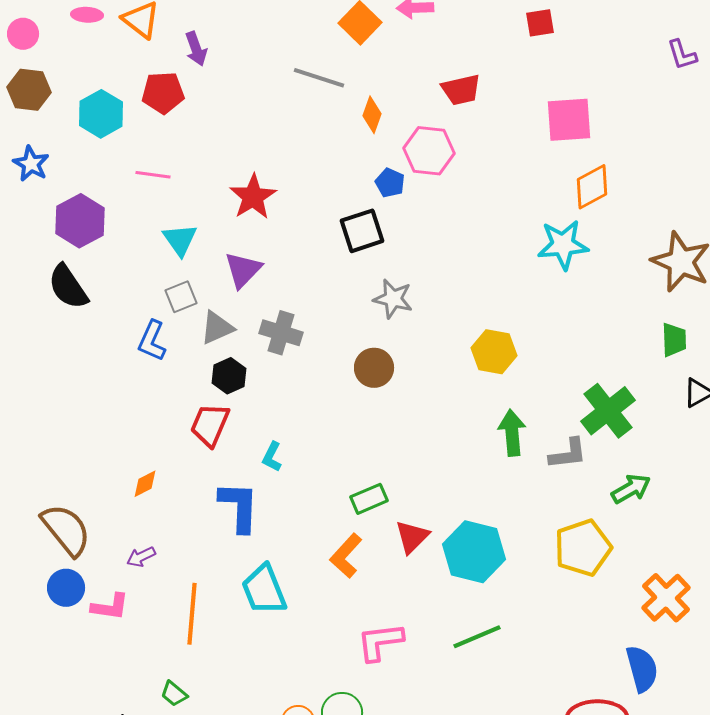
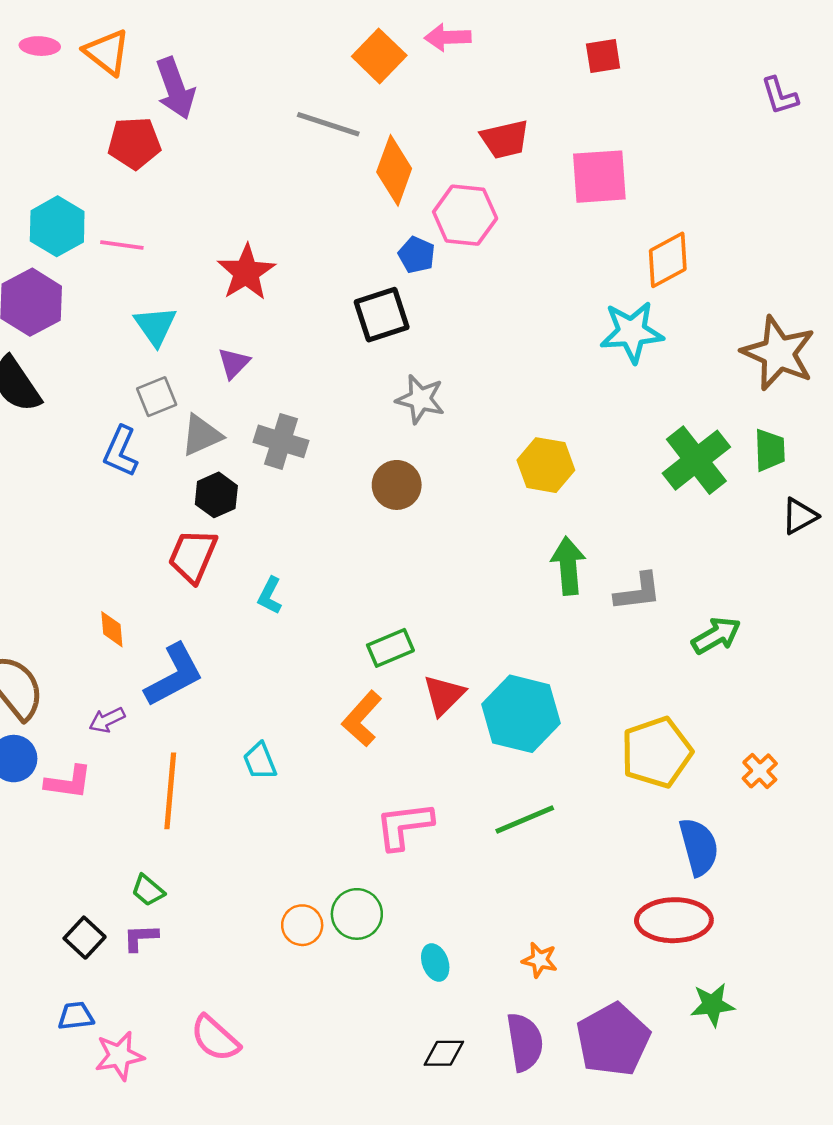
purple arrow: (196, 49) -> (175, 88), size x1.4
cyan hexagon: (101, 114) -> (57, 226), moved
orange diamond: (372, 115) -> (394, 170), size x1.5
pink square: (569, 120) -> (599, 177), moved
purple triangle: (243, 270) -> (234, 363), size x0.7
green cross: (608, 411) -> (696, 460), moved
orange diamond: (145, 484) -> (112, 629), turned -68
blue L-shape: (239, 507) -> (174, 675), moved, turned 60
yellow pentagon: (583, 548) -> (657, 752), moved
cyan trapezoid: (264, 590) -> (260, 761), size x0.6
orange cross: (666, 598) -> (760, 771), size x0.6
blue semicircle: (642, 669) -> (699, 847), moved

